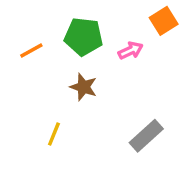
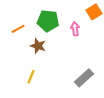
pink arrow: (131, 50) -> (75, 29), turned -72
brown star: (84, 87) -> (38, 46), moved

